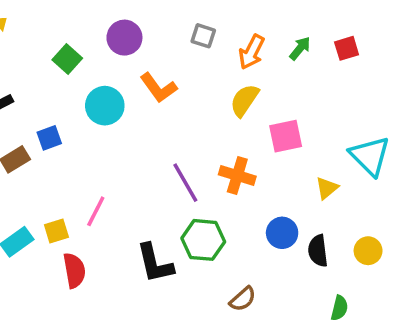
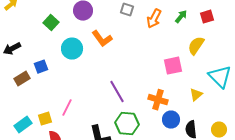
yellow semicircle: (244, 100) -> (196, 46), moved
orange cross: (237, 176) -> (158, 100), moved

